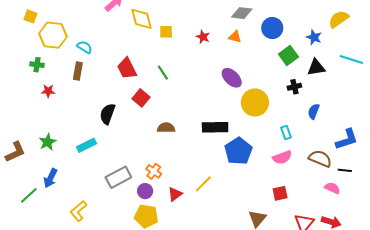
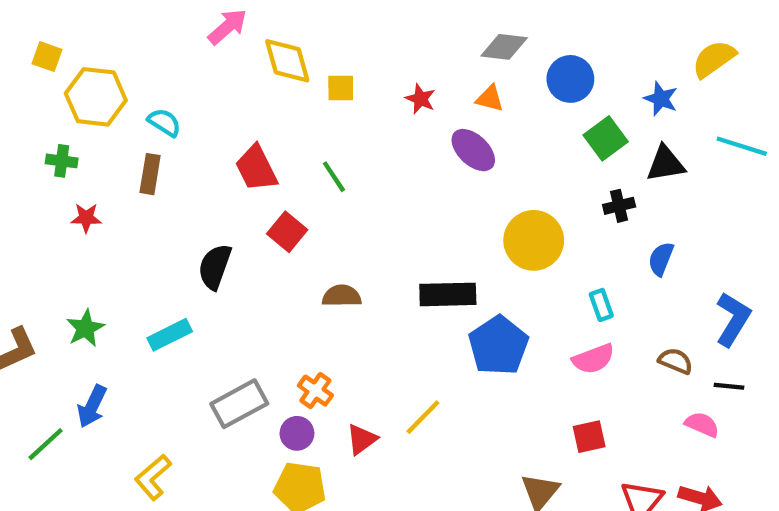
purple ellipse: (232, 78) -> (473, 150), moved
blue L-shape: (347, 139) -> (733, 319), turned -40
brown semicircle: (320, 159) -> (676, 361), size x0.7

